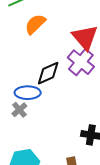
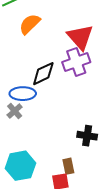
purple cross: (81, 62) -> (76, 62), turned 32

